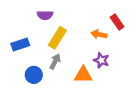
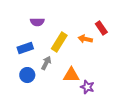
yellow rectangle: (57, 38) -> (59, 42), moved
blue rectangle: (20, 45) -> (25, 48), moved
purple star: (101, 60) -> (87, 87), moved

